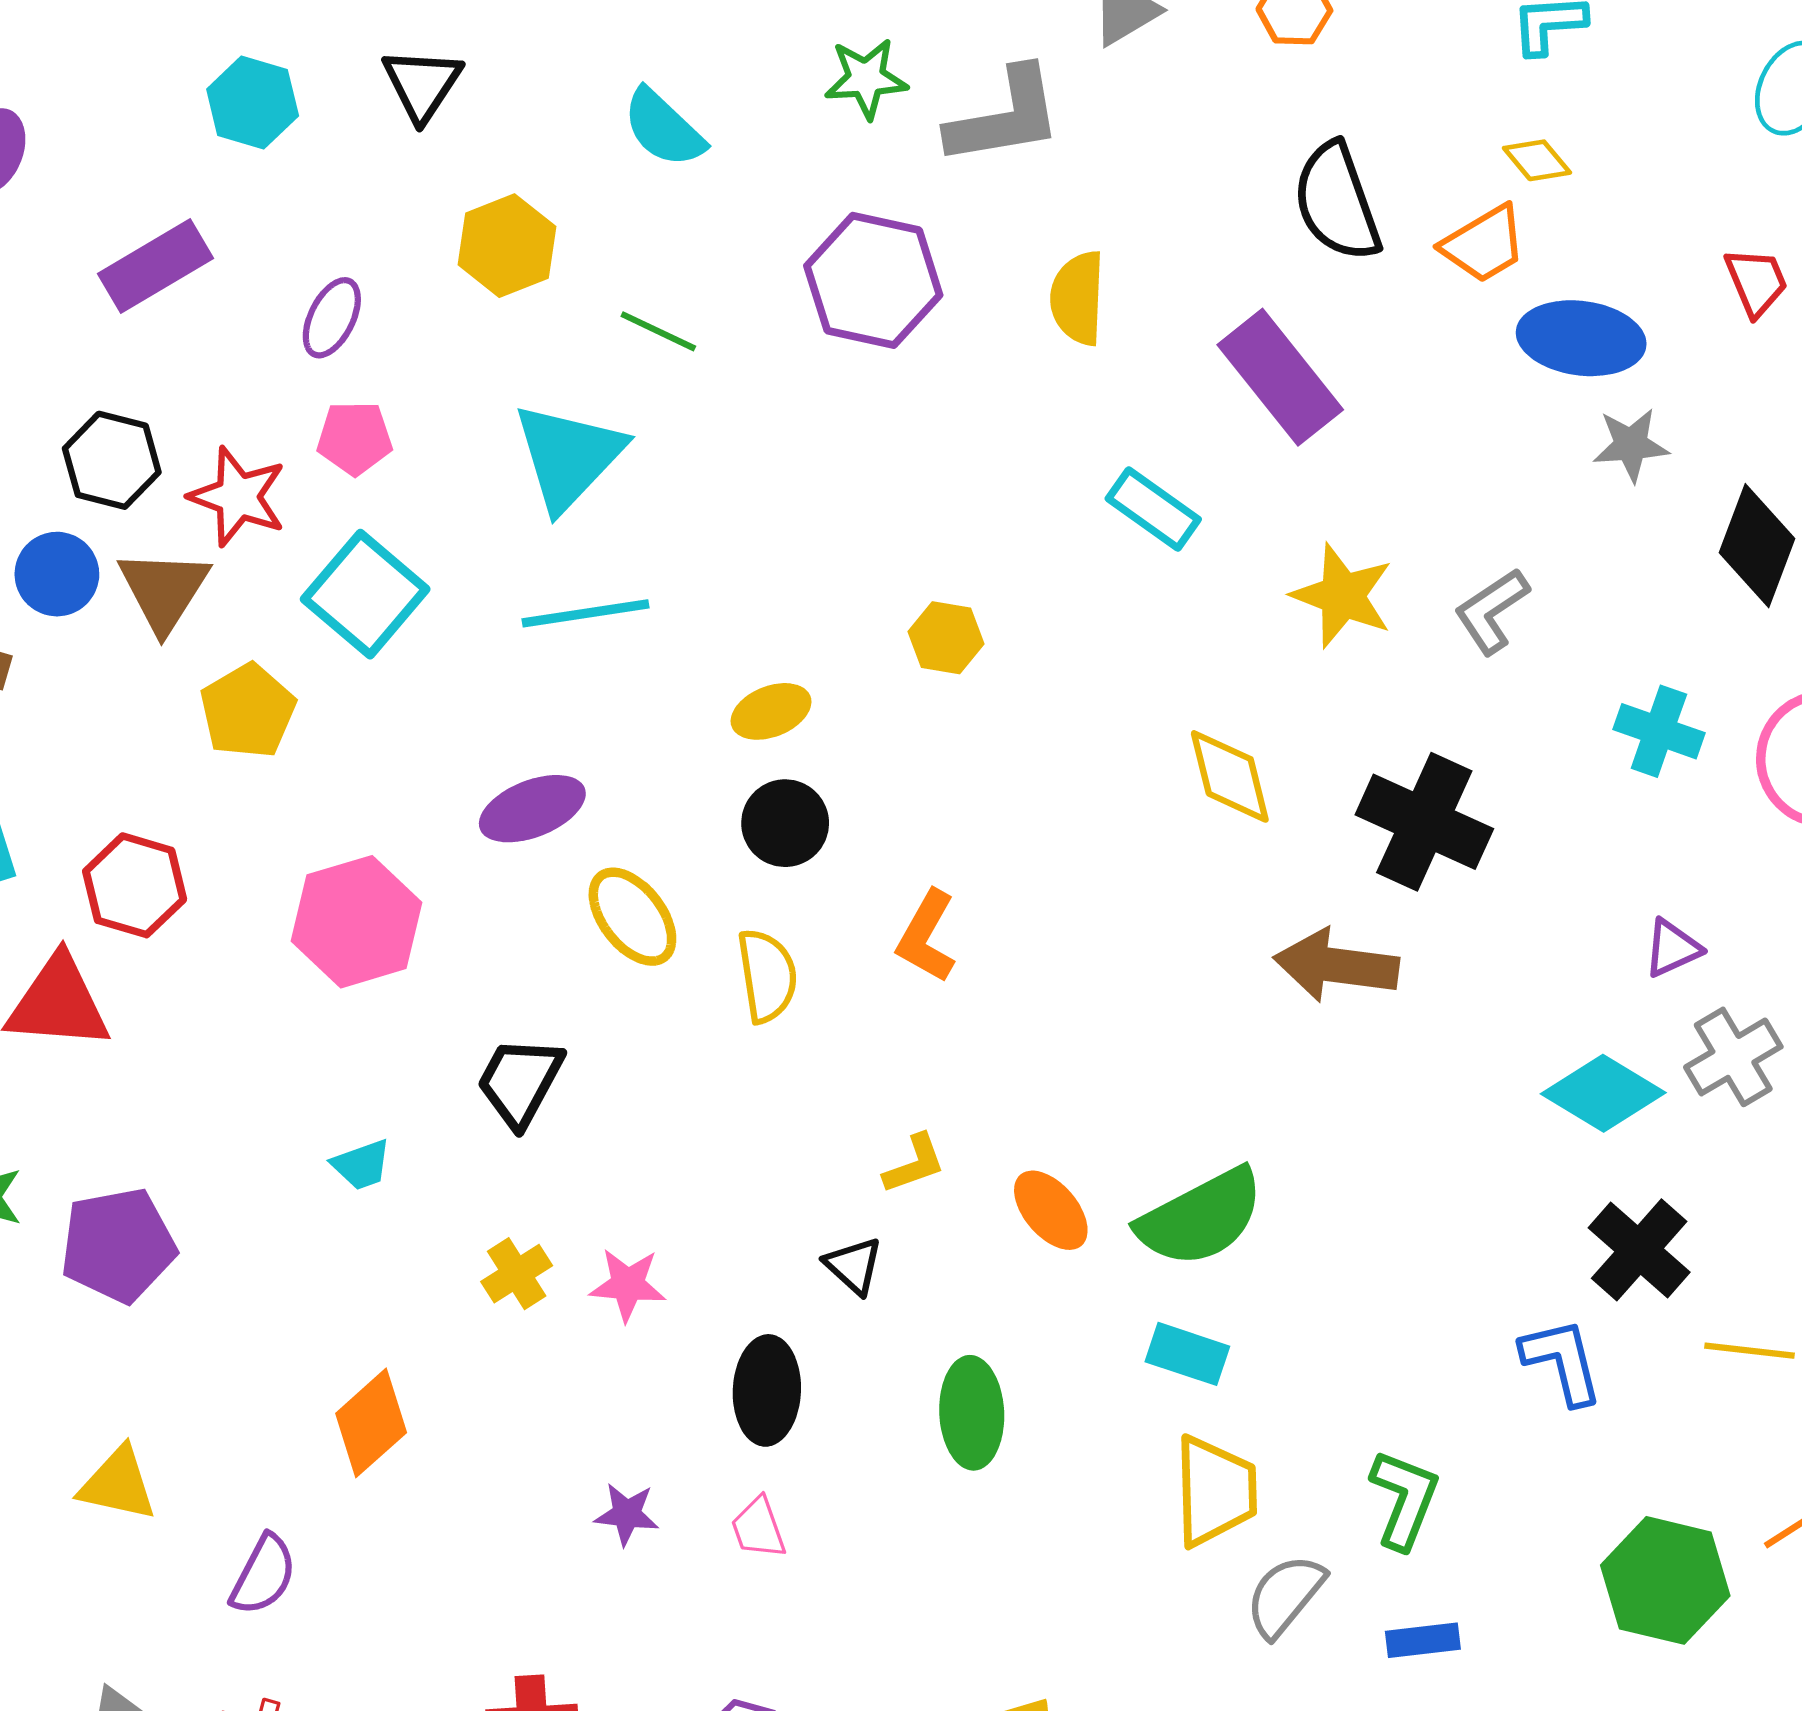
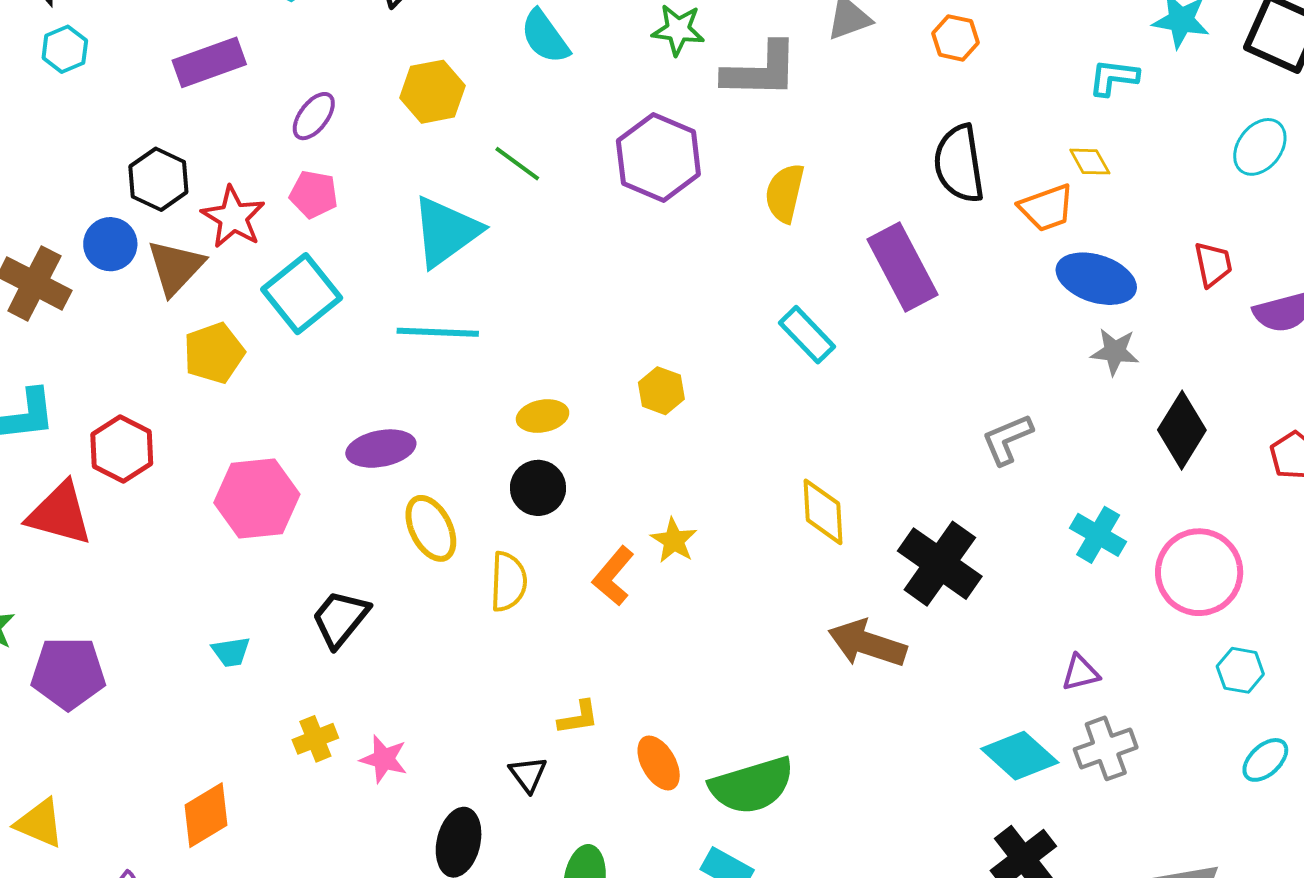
yellow star: (1342, 596) -> (674, 540), moved, size x0.7

